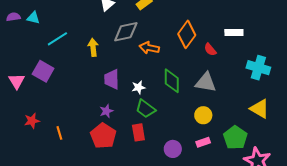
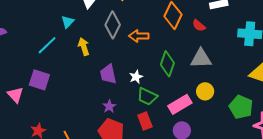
cyan triangle: (33, 18) -> (68, 22), moved, turned -48
gray diamond: (126, 32) -> (113, 25), turned -40
green diamond: (172, 81) -> (167, 64), turned 30
pink rectangle: (203, 142) -> (180, 104), moved, size x1.6

